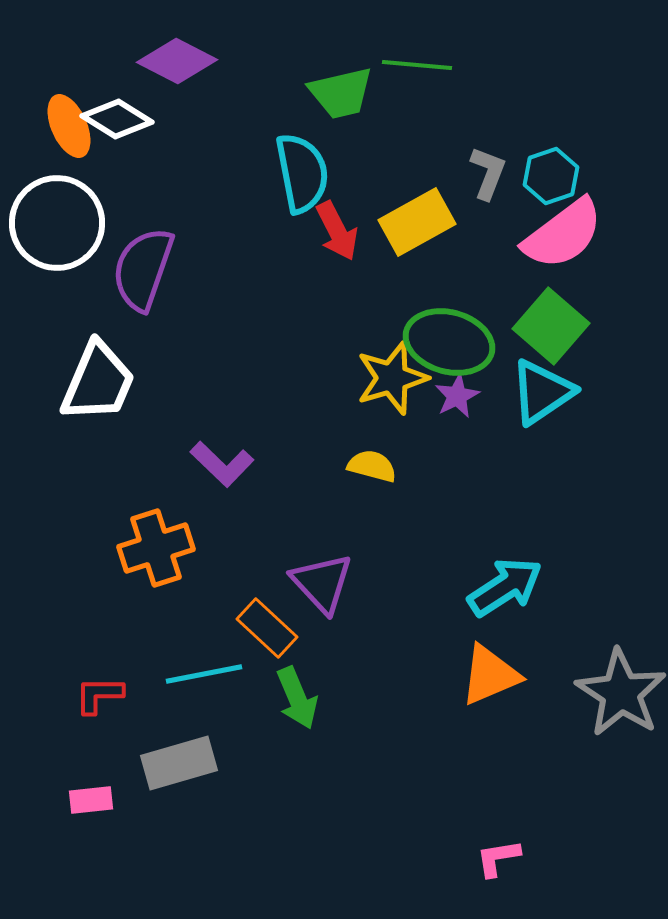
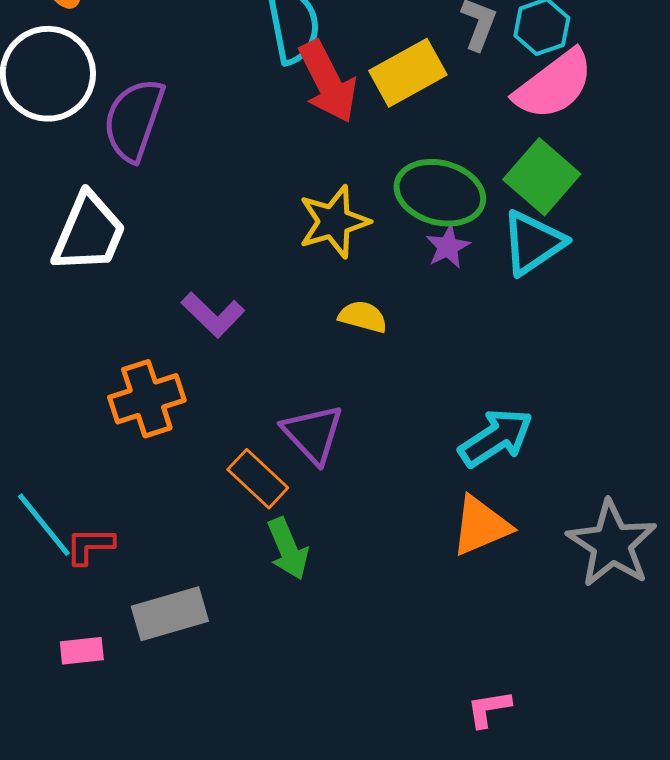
red arrow: (337, 231) -> (328, 82), size x1.4
yellow star: (392, 378) -> (334, 222), moved
cyan line: (204, 674) -> (44, 525), moved, turned 62

